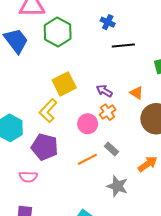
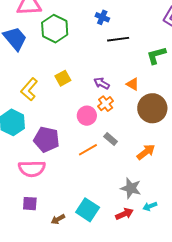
yellow square: (64, 84) -> (63, 78), size x0.7
yellow L-shape: (48, 111) -> (29, 89), moved
pink semicircle: (28, 177) -> (32, 169), size x1.5
gray star: (117, 186) -> (131, 188), moved

